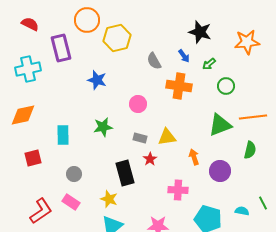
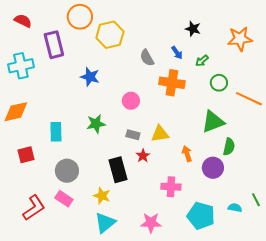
black star: (200, 32) -> (193, 29), size x0.7
orange line: (253, 117) -> (249, 99), moved, turned 32
green semicircle: (250, 150) -> (229, 147), moved
gray circle: (74, 174) -> (67, 171), size x1.5

